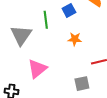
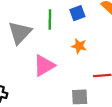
pink triangle: (37, 69) -> (44, 66), moved

